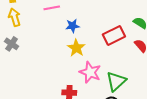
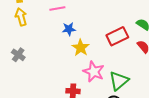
blue star: (73, 26) -> (69, 29), moved
gray cross: (12, 44) -> (18, 55), moved

